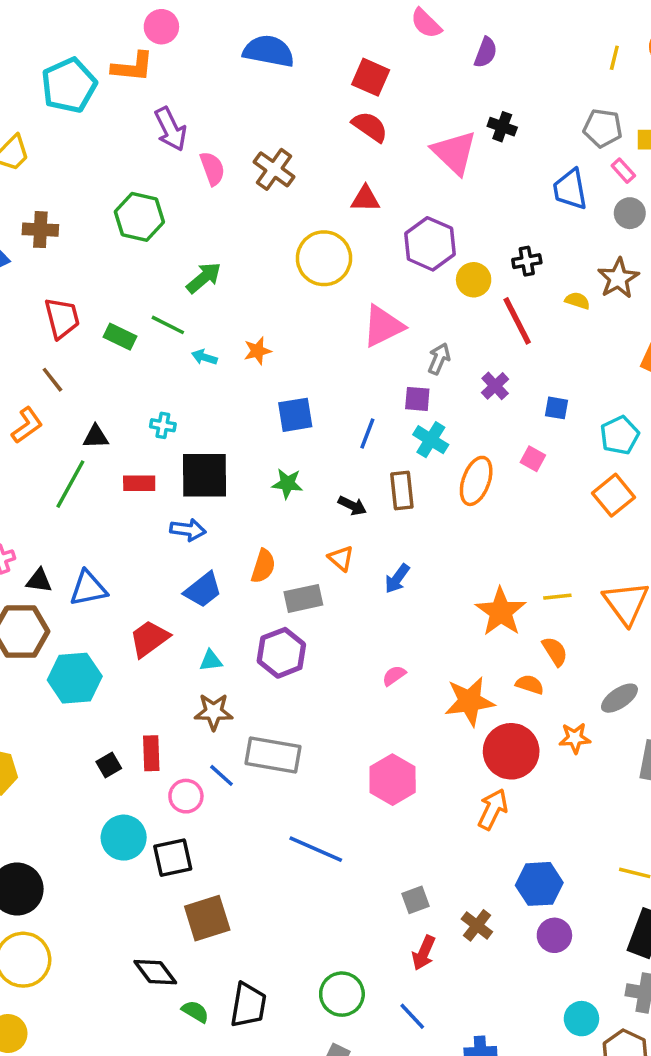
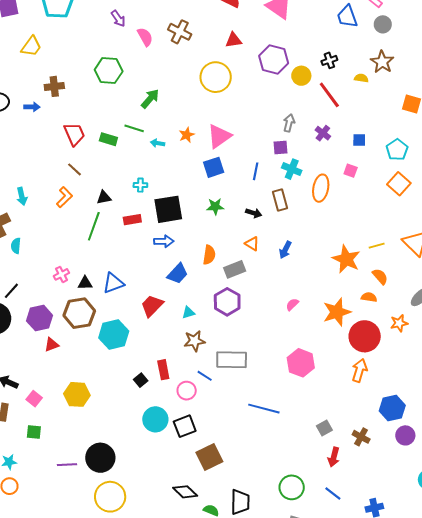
purple arrow: (171, 129) -> (118, 19), size x0.7
pink triangle: (383, 326) -> (219, 136), moved

